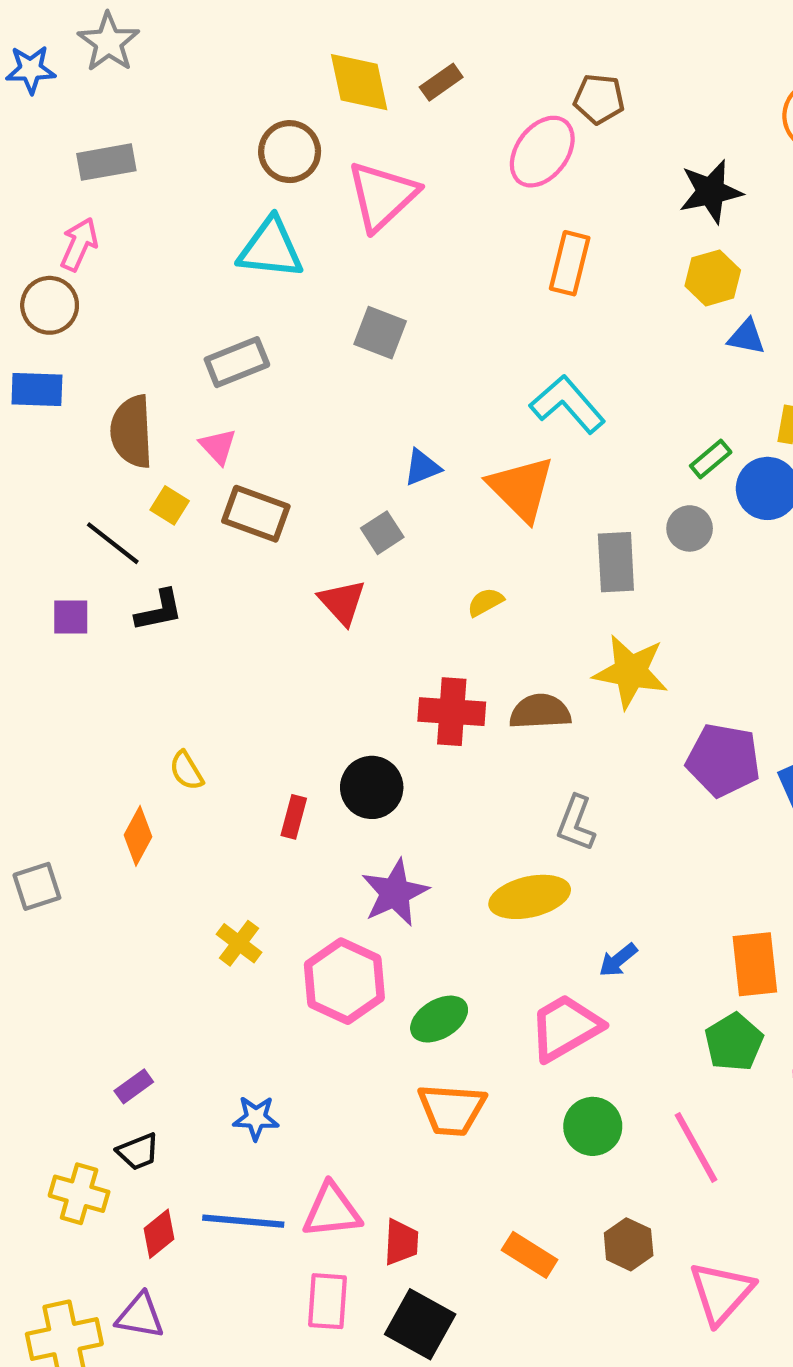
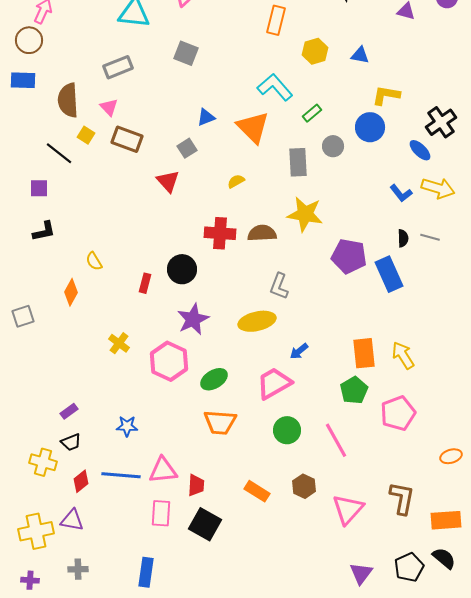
yellow hexagon: (713, 278) -> (315, 51), moved
green rectangle: (711, 459) -> (312, 113), moved
black L-shape: (159, 611) -> (44, 231), moved

